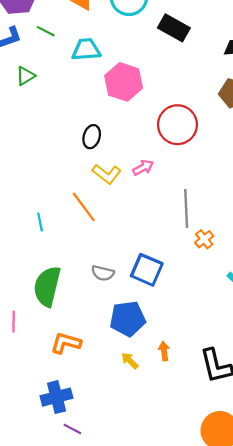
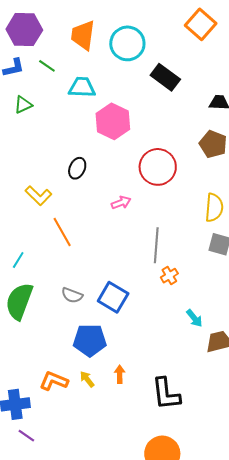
yellow L-shape: (107, 174) -> (38, 196), moved
cyan line: (40, 222) -> (18, 260), moved, turned 36
orange L-shape: (66, 343) -> (54, 381), moved

